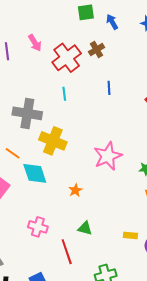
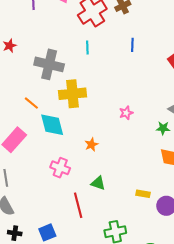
yellow cross: (53, 141) -> (73, 94), turned -32
pink star: (108, 156) -> (126, 113), size x0.5
pink cross: (38, 227) -> (60, 168), moved

